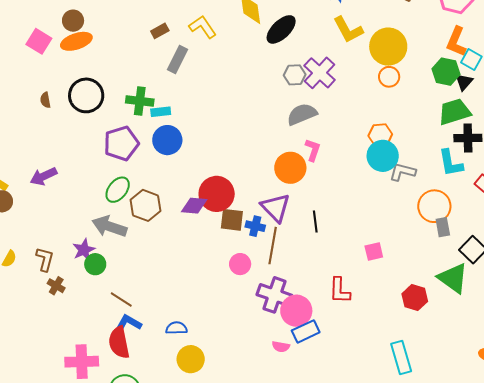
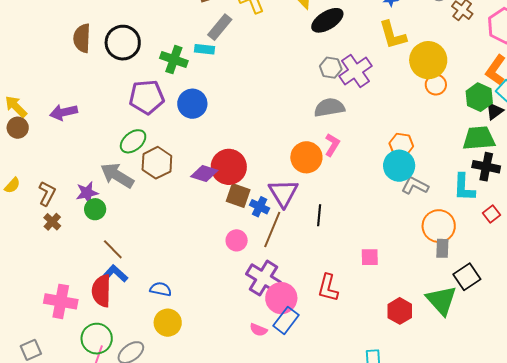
orange circle: (389, 77) -> (436, 85), moved
brown semicircle: (45, 100) -> (82, 38), size x1.8
cyan rectangle: (161, 112) -> (204, 49), moved
blue rectangle: (306, 331) -> (286, 320), turned -40

